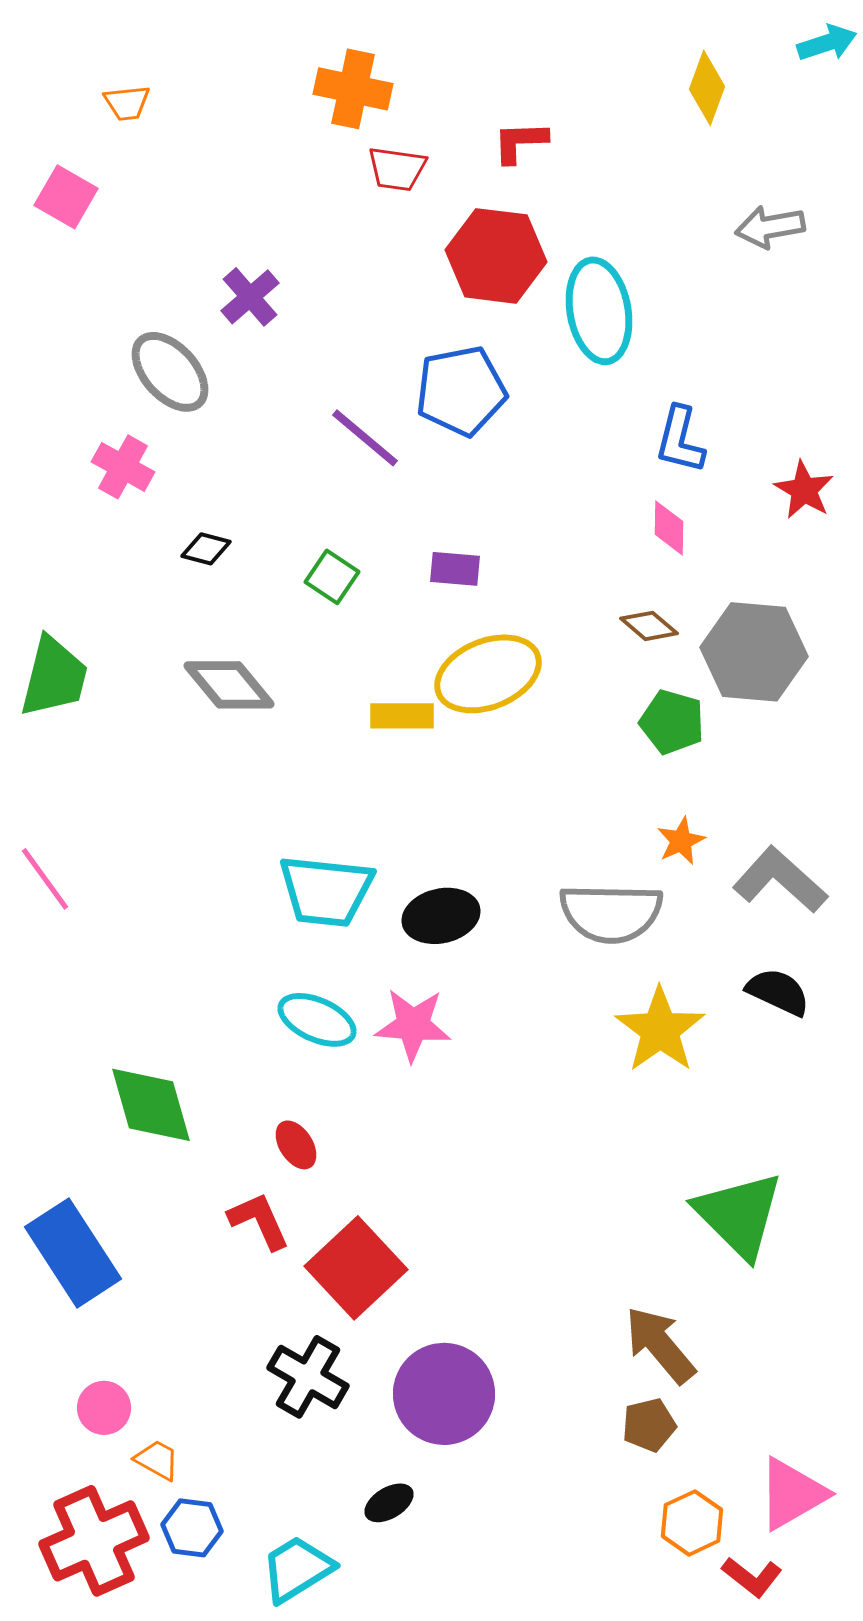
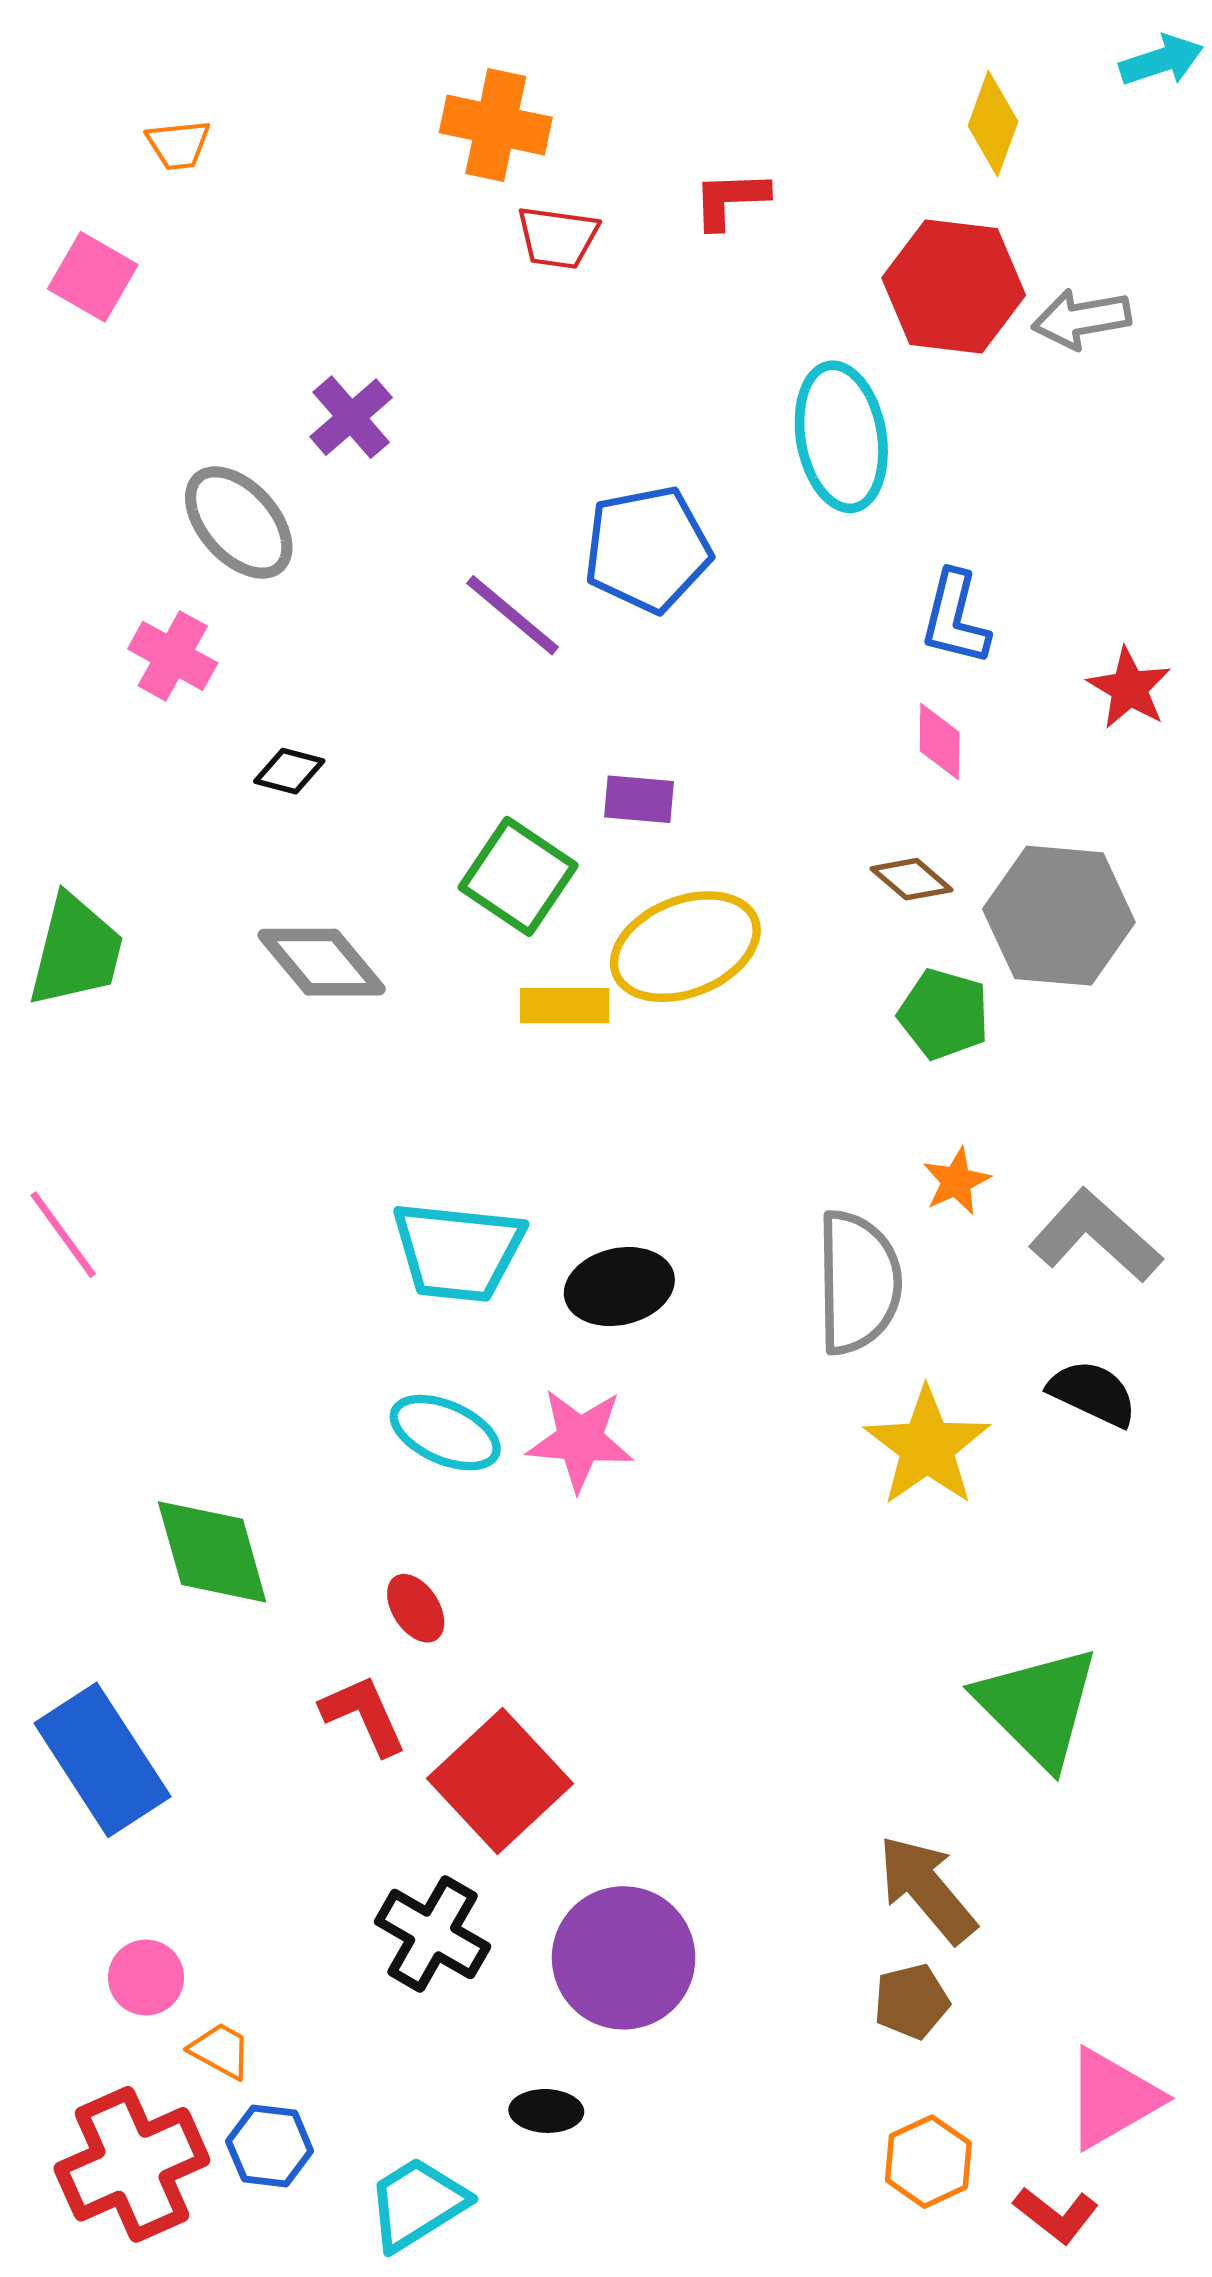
red hexagon: (496, 256) -> (954, 287), moved
green square: (332, 577) -> (518, 876), moved, size x1.5
gray semicircle: (611, 913) -> (858, 1282), turned -92
black ellipse: (389, 1503) -> (546, 2111), turned 33
orange hexagon: (692, 1523) -> (928, 2162), moved

